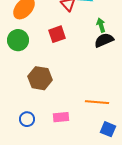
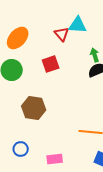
pink rectangle: (61, 117) -> (55, 159), moved

